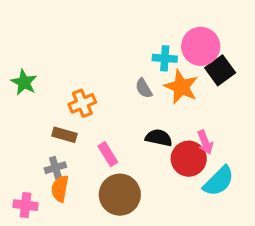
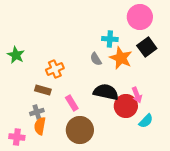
pink circle: (201, 46) -> (140, 17), moved
black semicircle: (159, 138) -> (106, 92), size x1.4
cyan semicircle: (219, 181) -> (146, 121), size x0.7

